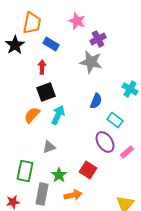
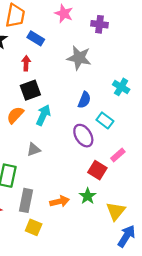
purple cross: (98, 39) -> (99, 24), moved, turned 35
purple ellipse: (105, 142) -> (83, 136), moved
red square: (88, 170) -> (97, 170), moved
green star: (59, 175) -> (88, 196), moved

